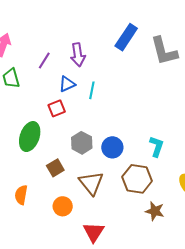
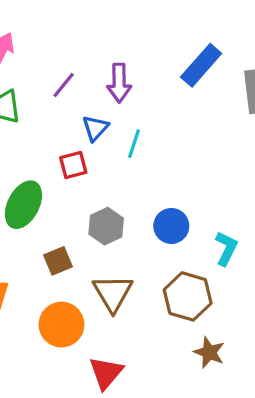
blue triangle: (67, 84) -> (95, 128), turned -30
blue circle: (112, 147) -> (171, 226), moved
orange circle: (63, 206) -> (61, 325), size x1.4

